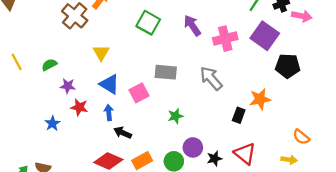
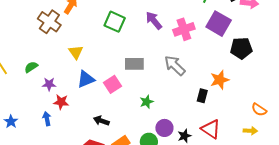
blue triangle: (109, 84) -> (86, 79), turned -48
blue arrow: (109, 112) -> (47, 119), moved
blue star: (52, 123) -> (11, 122), moved

